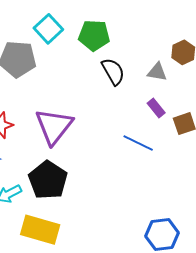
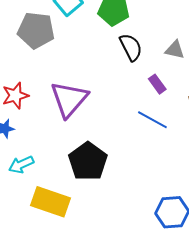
purple rectangle: (156, 108) -> (157, 84), moved
black pentagon: (48, 180) -> (88, 161), moved

